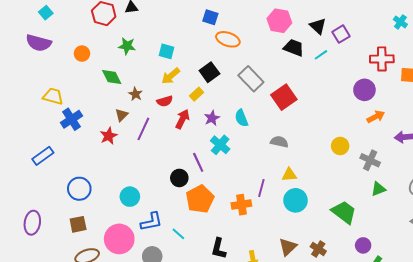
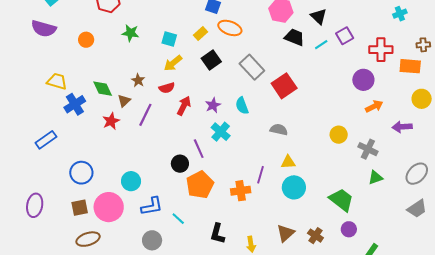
cyan cross: (400, 22) -> (400, 14), turned 32
purple square: (341, 34) -> (345, 36), moved
green diamond: (112, 77) -> (103, 89), moved
yellow rectangle: (196, 94) -> (201, 34), moved
pink circle: (119, 239) -> (109, 207), moved
purple circle: (363, 245) -> (349, 229), moved

